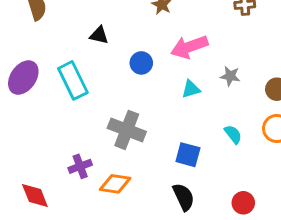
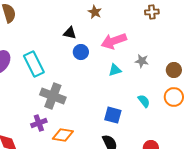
black triangle: (99, 35) -> (70, 33), moved
gray cross: (127, 130) -> (53, 96), moved

